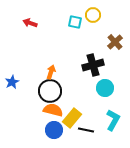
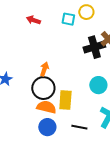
red arrow: (30, 23) -> (33, 20), moved
black cross: (93, 65) -> (94, 47), moved
yellow rectangle: (72, 118) -> (65, 100), moved, turned -36

